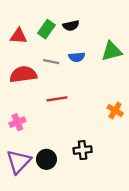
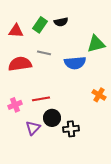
blue semicircle: (77, 57) -> (75, 63), moved, size x1.5
red line: (57, 99) -> (41, 99), moved
black circle: (46, 159) -> (52, 118), moved
purple triangle: (19, 162) -> (33, 128), moved, size x0.7

